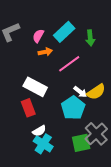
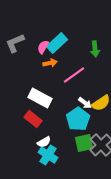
cyan rectangle: (64, 32) -> (57, 43), moved
red rectangle: (28, 108) -> (33, 119), turned -30
green square: (81, 143) -> (84, 143), moved

